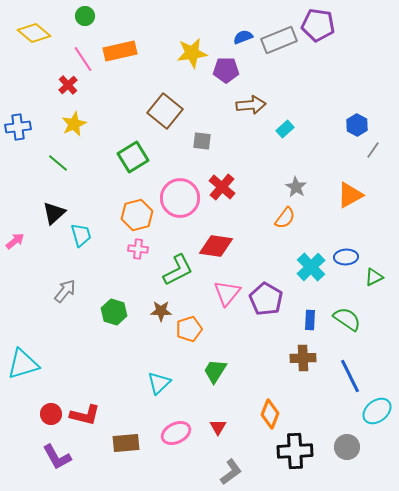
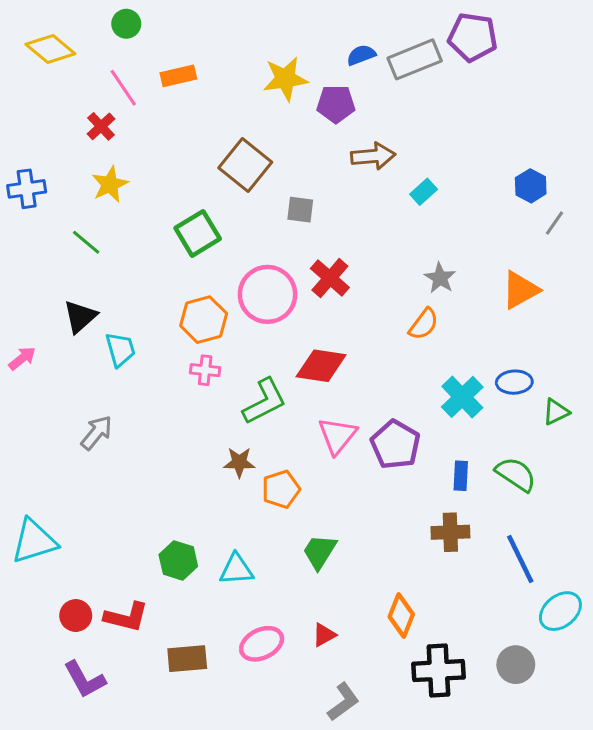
orange rectangle: (120, 51) -> (178, 76), size x0.7
green hexagon: (114, 312) -> (178, 561), moved
cyan triangle: (159, 383) -> (236, 569), turned 40
red triangle: (218, 427) -> (324, 635), turned 30

